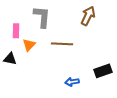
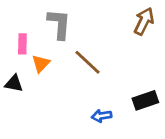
brown arrow: (88, 16) -> (144, 21), moved
brown line: (62, 44) -> (87, 62), turned 40

